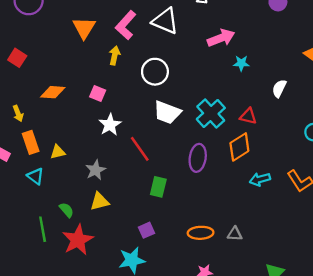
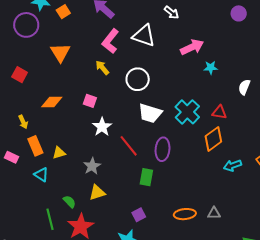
orange triangle: (84, 28) -> (60, 53), moved
yellow arrow: (115, 56) -> (102, 68), turned -49
purple ellipse: (198, 158) -> (163, 149), moved

